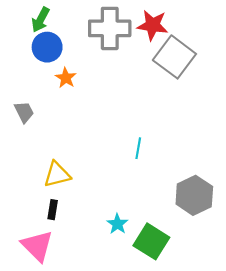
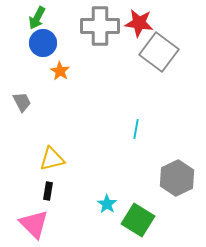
cyan line: (138, 148) -> (136, 129), moved

